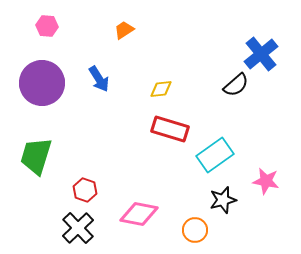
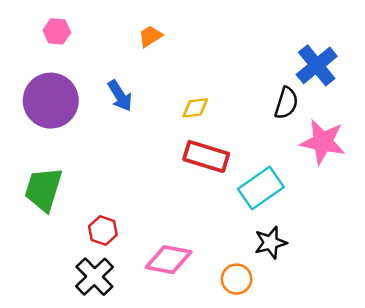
black semicircle: (236, 85) -> (286, 103), turned -32
pink star: (266, 181) -> (323, 142), moved, size x1.4

